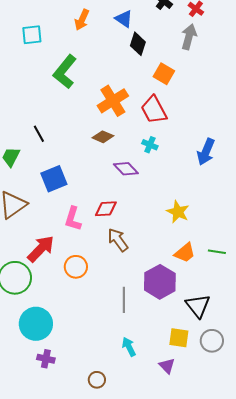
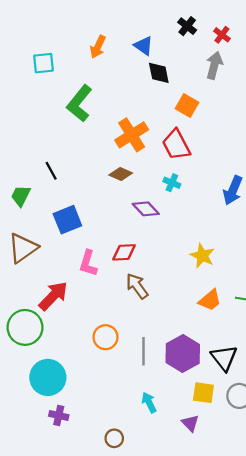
black diamond: (138, 44) -> (159, 73), turned -30
orange circle: (76, 267) -> (106, 337), moved
purple hexagon: (160, 282) -> (183, 353), moved

